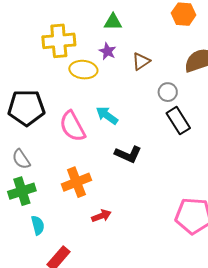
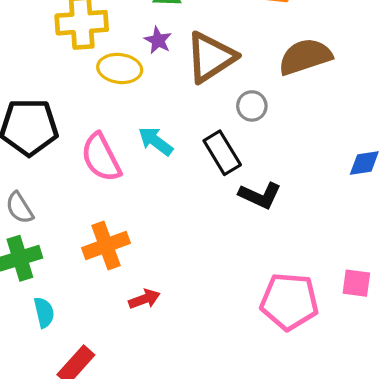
brown triangle: (141, 61) -> (211, 57), size x1.8
black rectangle: (178, 121) -> (222, 153), moved
black L-shape: (128, 154) -> (260, 195), moved

